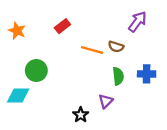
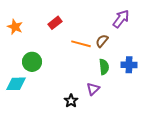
brown semicircle: (116, 47) -> (102, 41), turned 112

